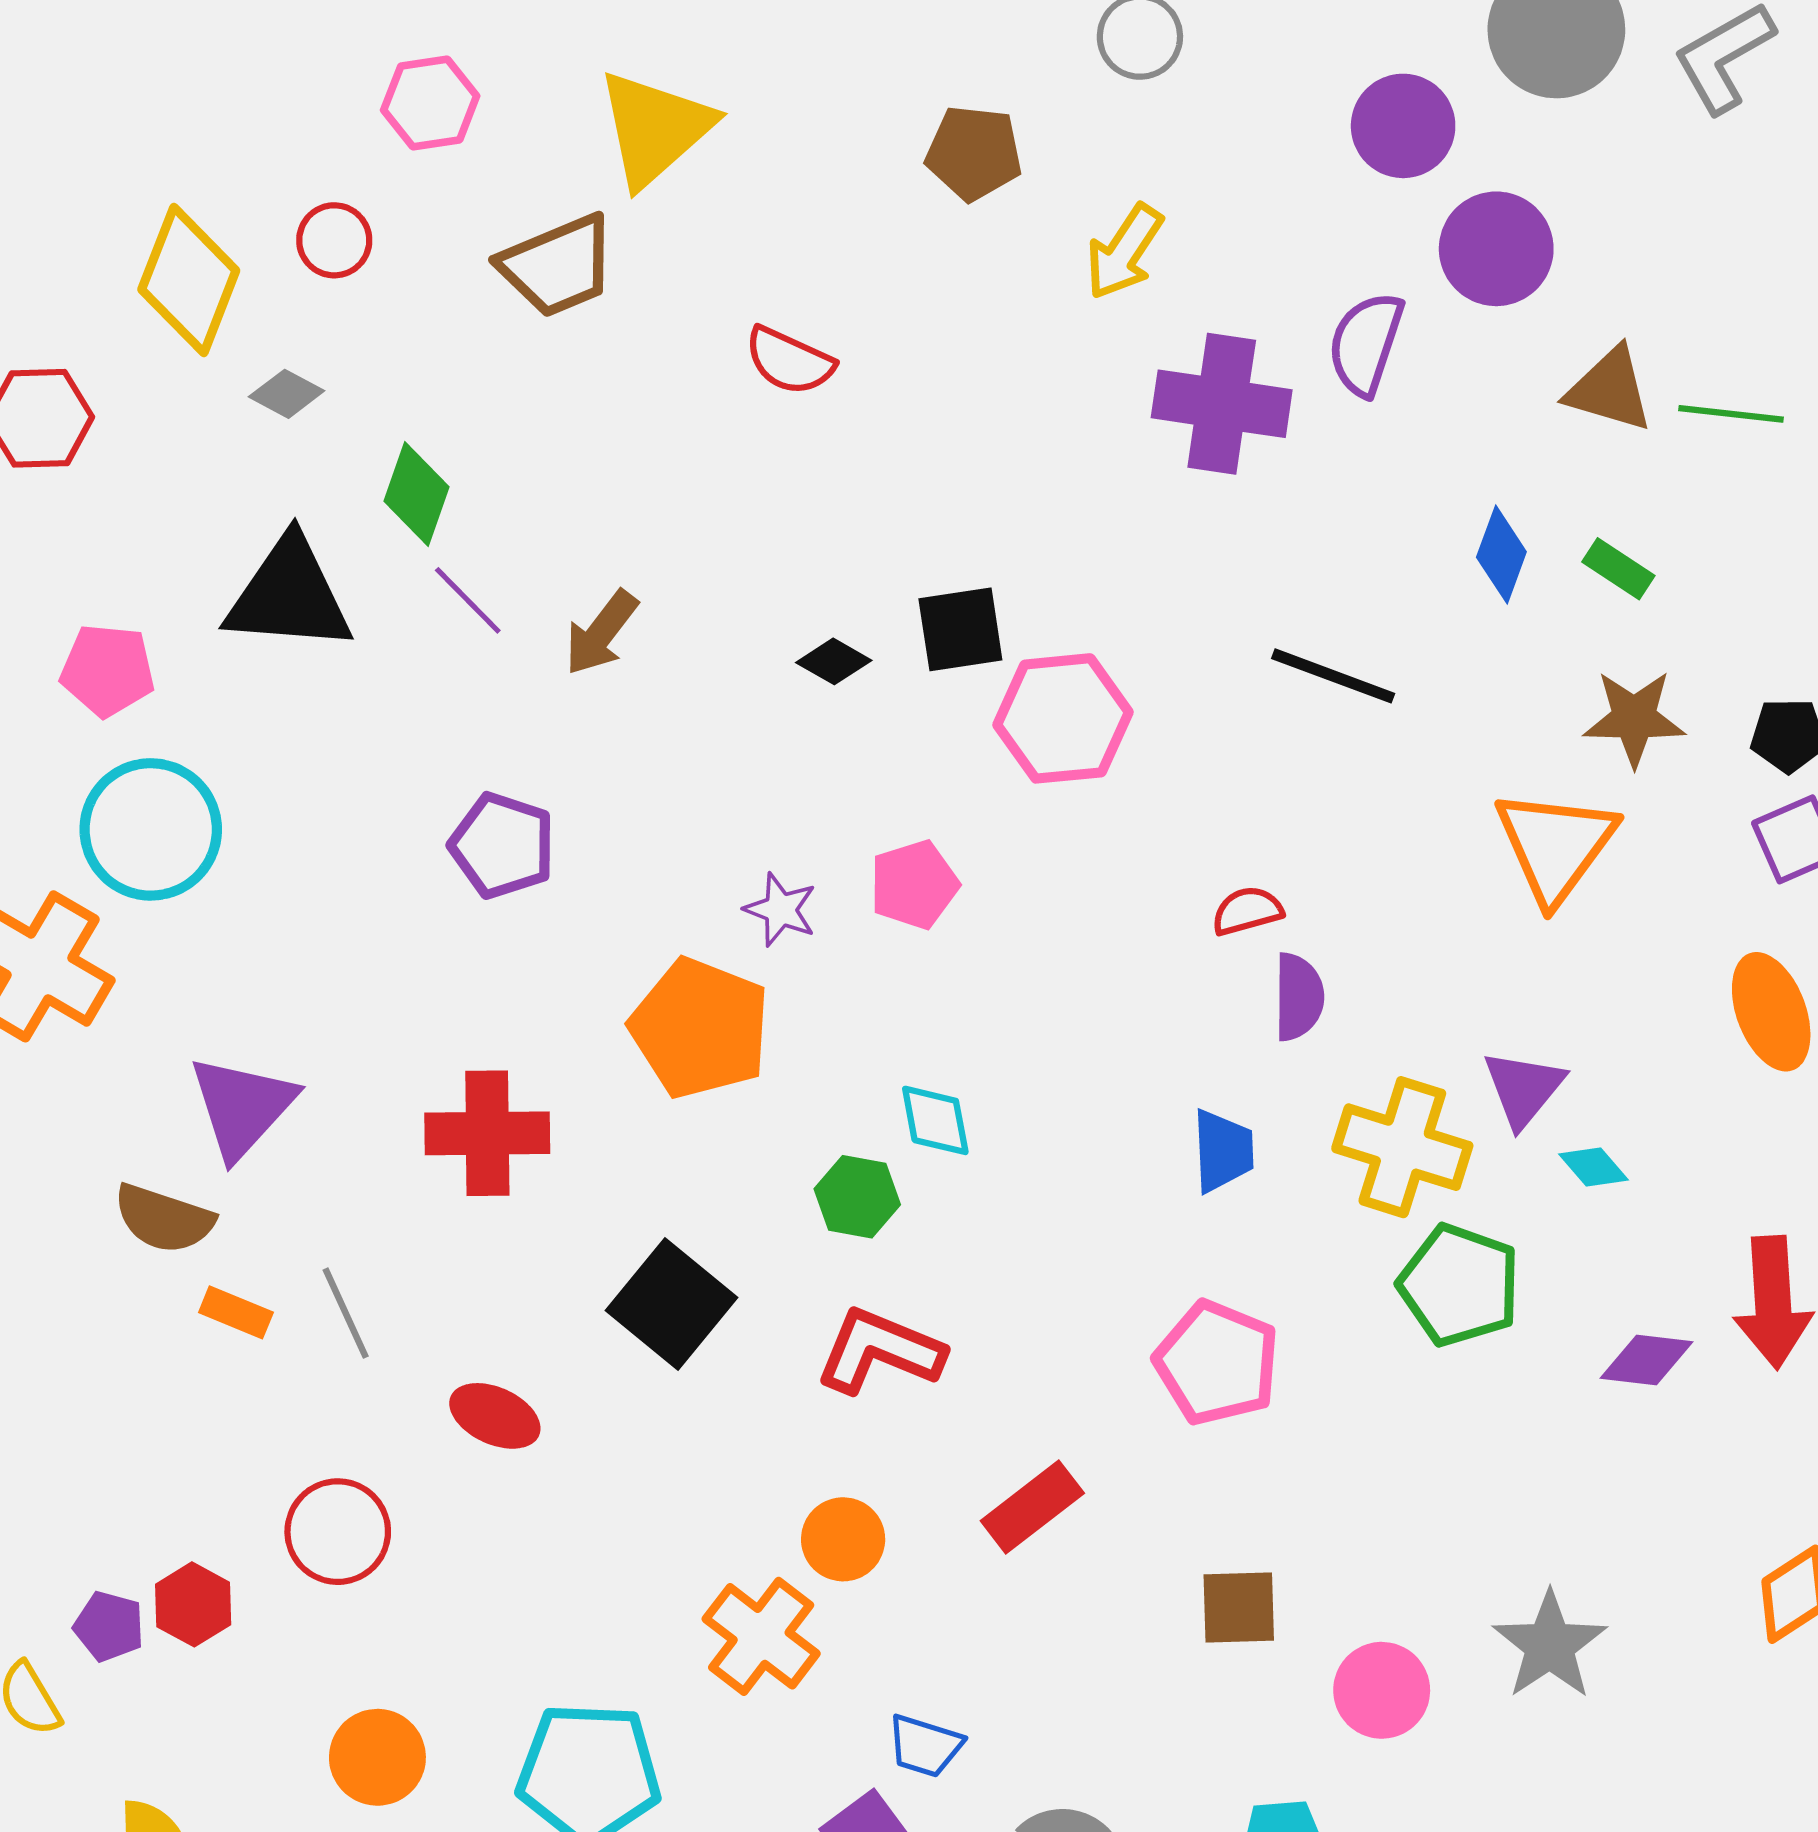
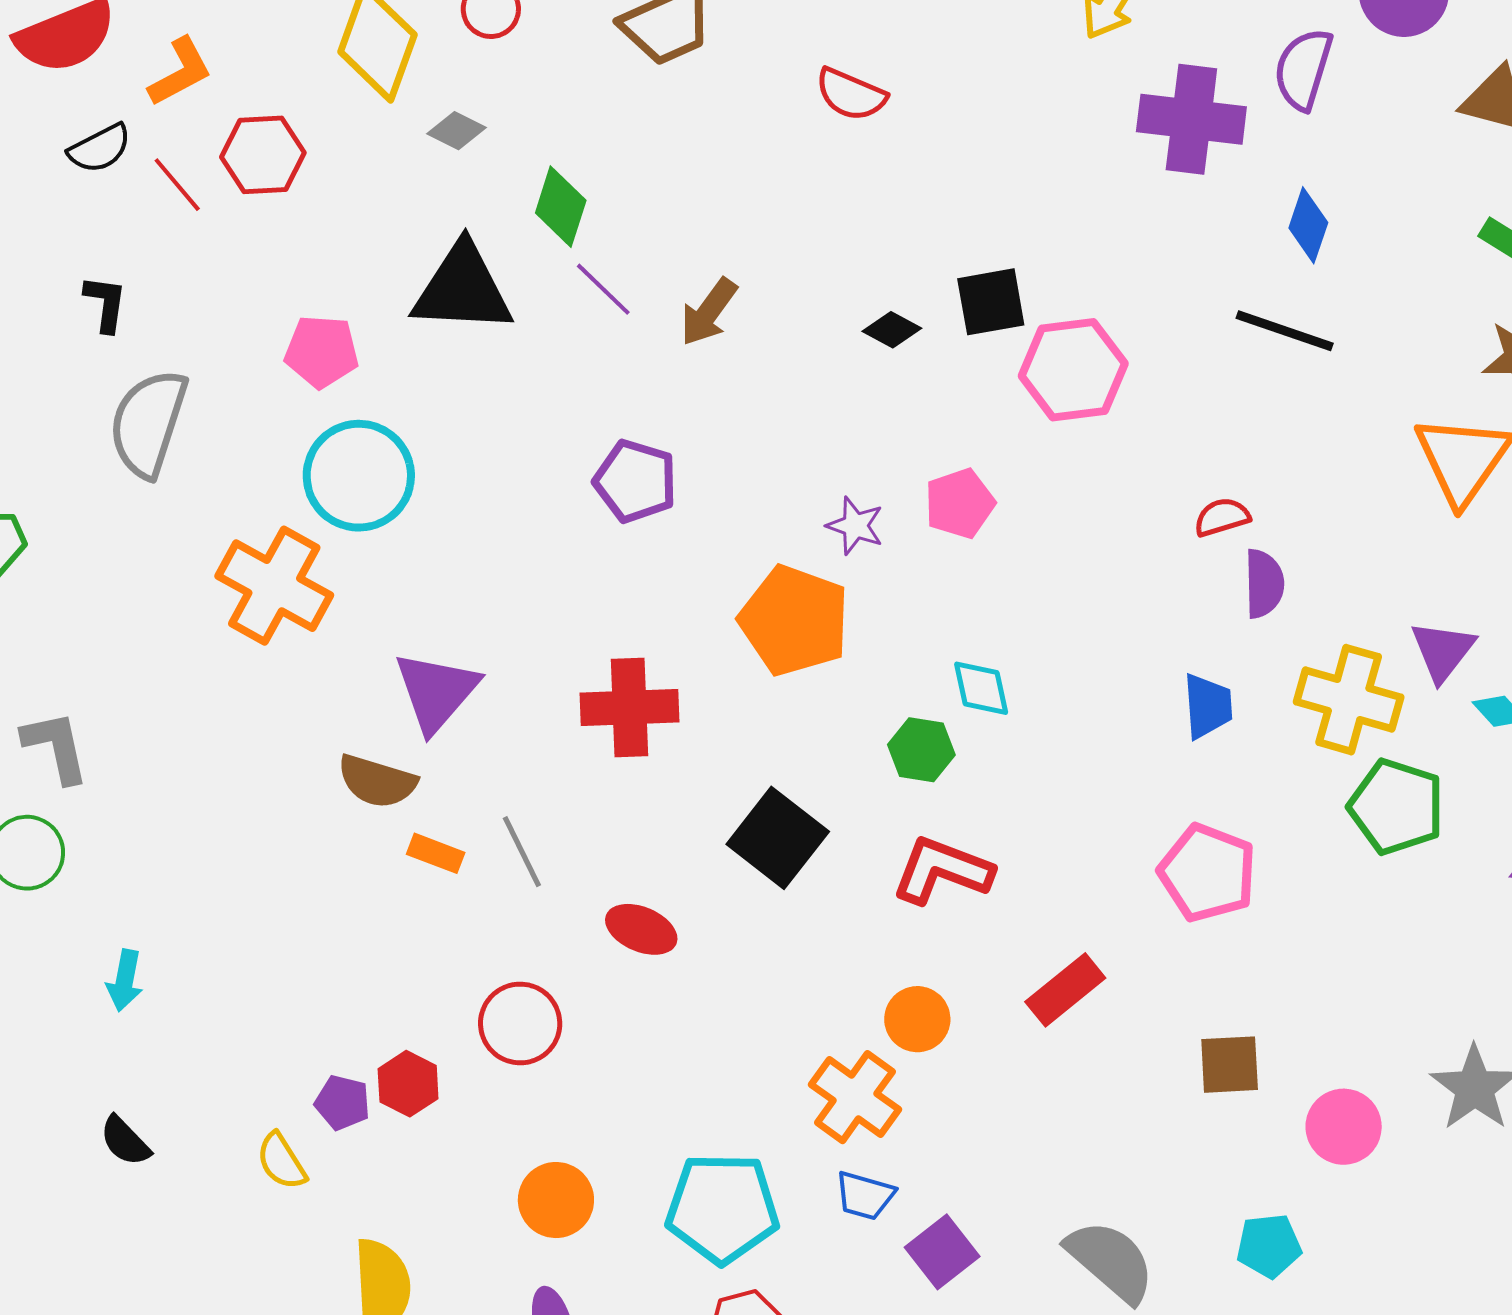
blue diamond: (1501, 554) -> (1308, 225), moved
blue trapezoid: (925, 1746) -> (865, 1196), moved

